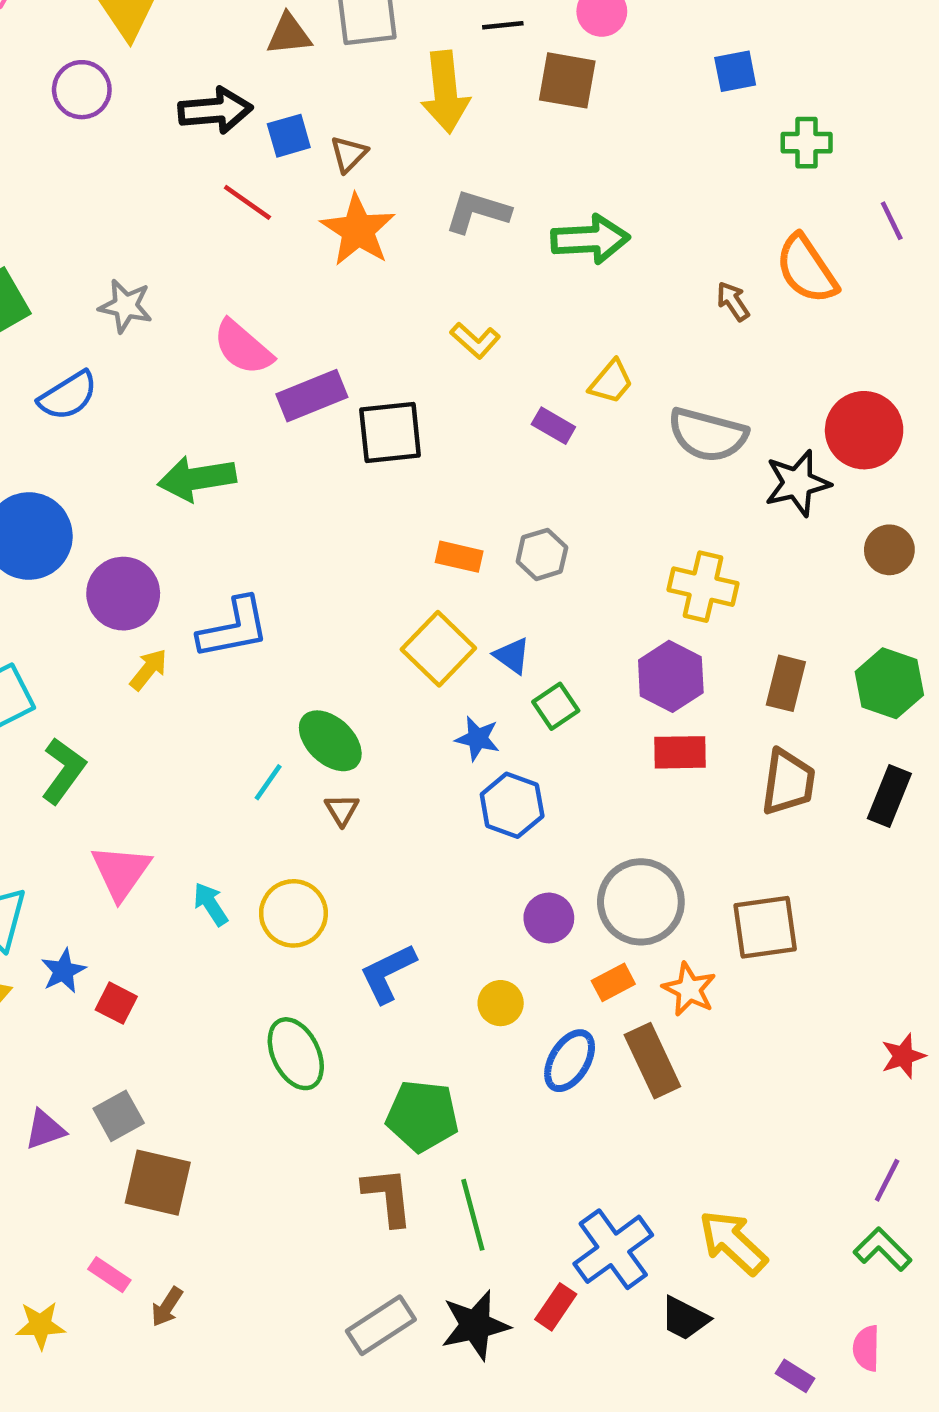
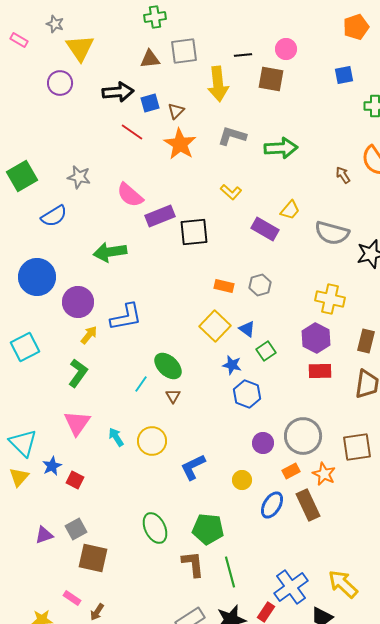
purple rectangle: (553, 426) -> (265, 229), size x1.5
green L-shape: (63, 771) -> (78, 373), moved
green ellipse: (296, 1054) -> (155, 528), moved

